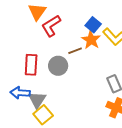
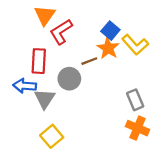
red rectangle: (31, 65) -> (39, 61), moved
blue arrow: (20, 93) -> (25, 86), moved
gray triangle: (37, 100) -> (45, 99), moved

